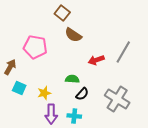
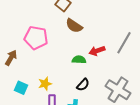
green semicircle: (72, 79) -> (79, 60), moved
cyan square: (19, 88) -> (21, 88), moved

